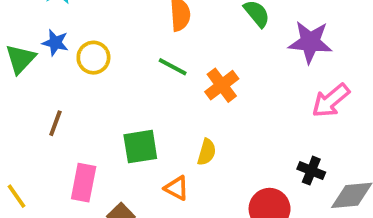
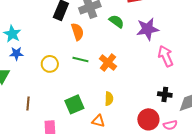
blue star: (55, 43) -> (16, 54), moved
yellow circle: (93, 58) -> (50, 64), moved
pink arrow: (331, 101) -> (166, 56), turned 120

